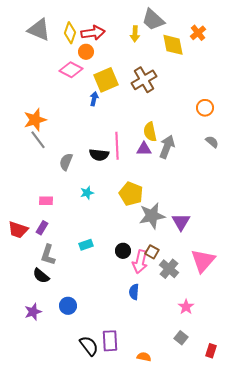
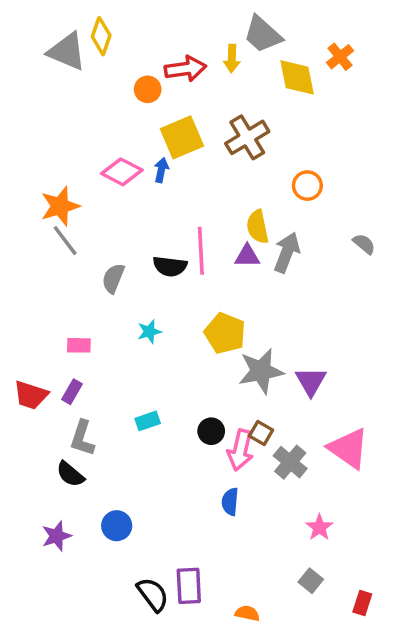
yellow diamond: (70, 33) -> (101, 36), moved
red arrow: (93, 33) -> (185, 69), moved
pink diamond: (71, 70) -> (122, 172), moved
orange circle: (205, 108) -> (307, 186), moved
pink triangle: (203, 261) -> (349, 448), turned -36

